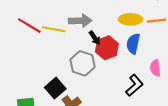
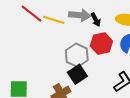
black arrow: (95, 38) -> (96, 20), moved
black square: (55, 88) -> (77, 74), moved

